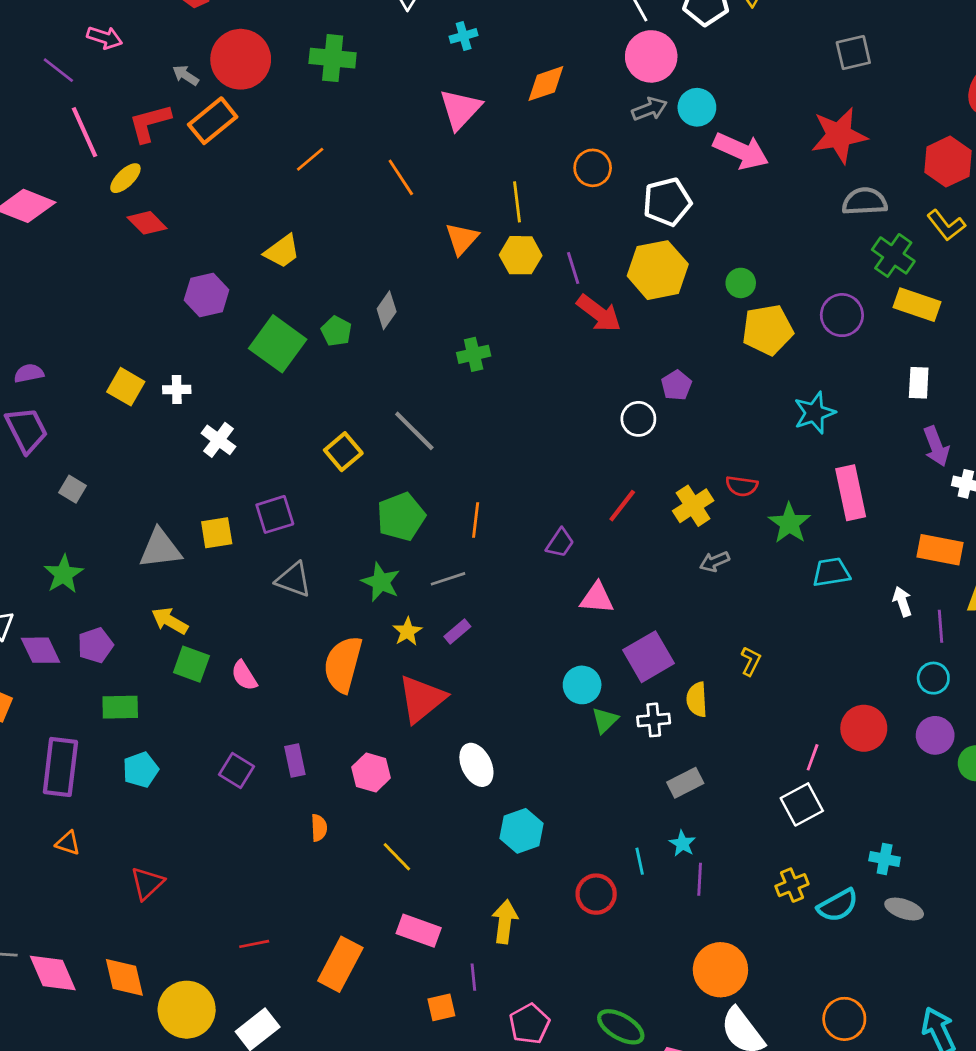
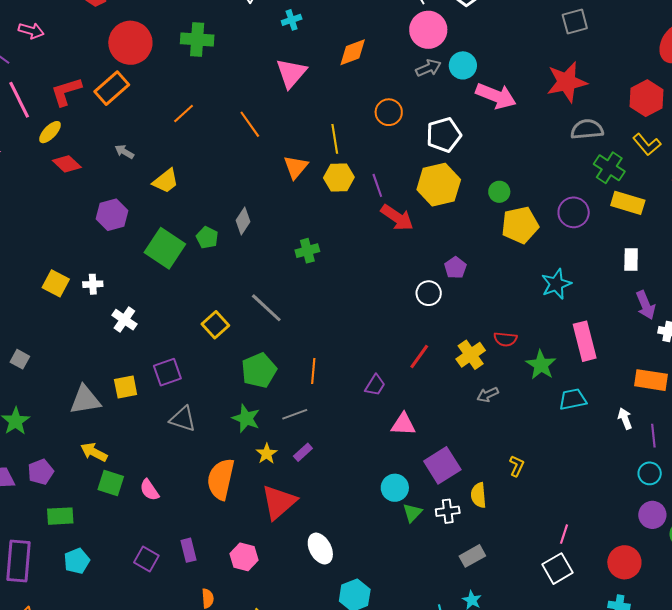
gray arrow: (186, 75) -> (124, 152), moved
red circle: (864, 728) -> (624, 562), moved

